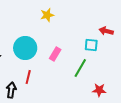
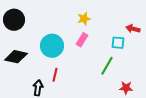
yellow star: (47, 15) -> (84, 19), moved
pink rectangle: (55, 54) -> (82, 40), moved

